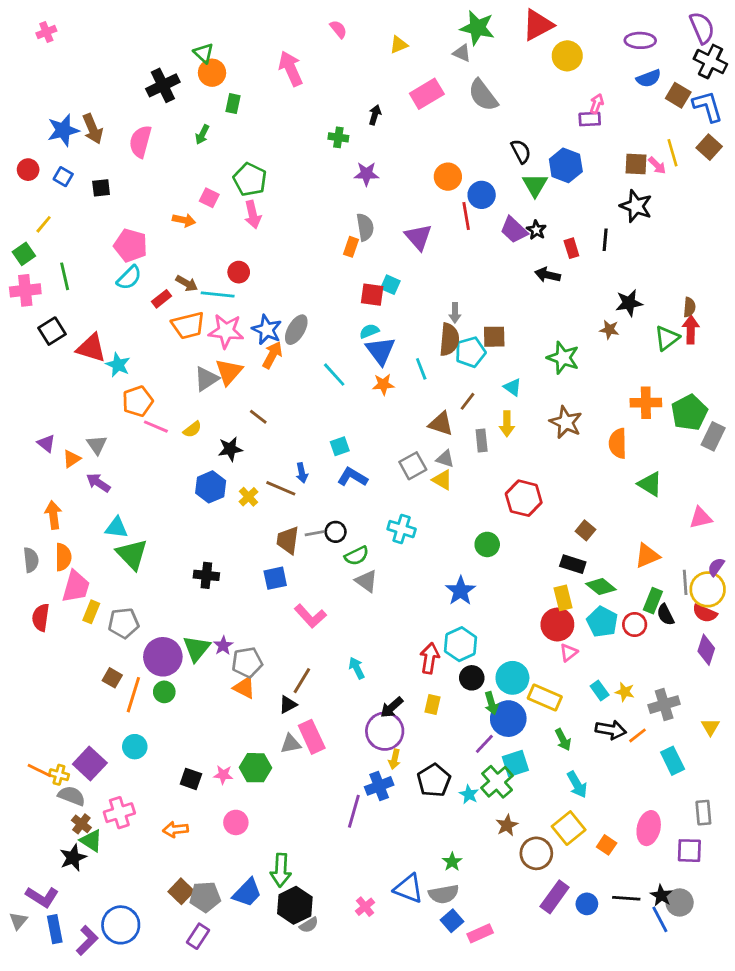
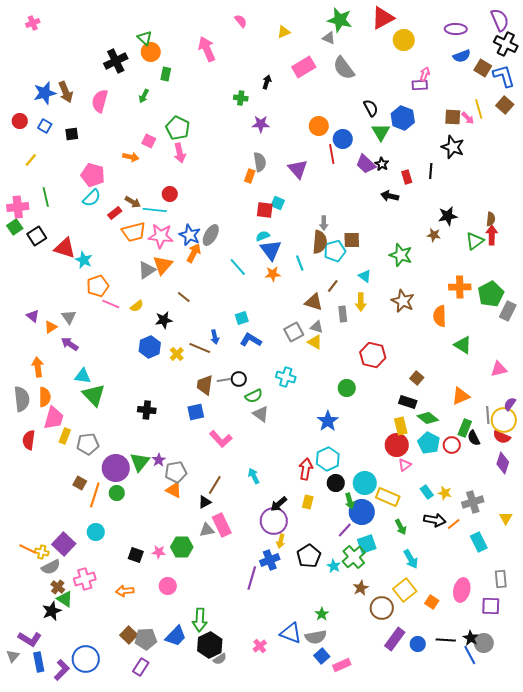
green square: (24, 254) -> (15, 227), moved
gray semicircle: (31, 560) -> (22, 399), size x1.4
gray semicircle: (72, 796) -> (51, 567), turned 132

